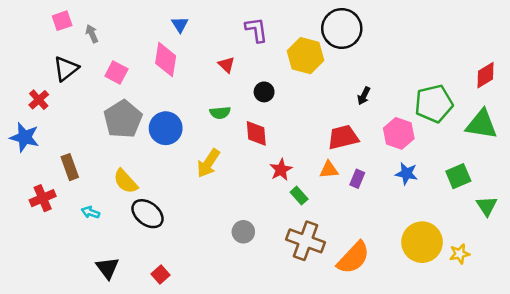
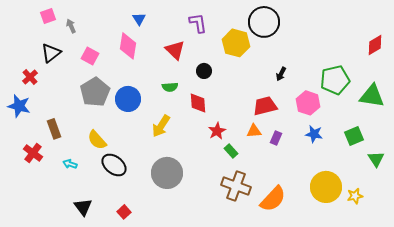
red triangle: (227, 65) -> (175, 50), size x1.5
red diamond: (485, 75) -> (375, 45), moved
red cross: (43, 198) -> (33, 153), turned -30
gray circle: (243, 232) -> (167, 173), moved, size x1.8

